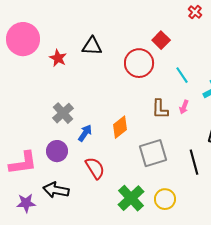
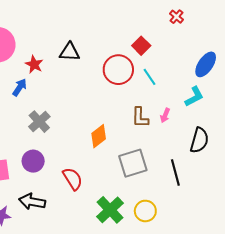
cyan line: (182, 75) -> (149, 77), moved
blue arrow: (85, 133) -> (20, 87), moved

